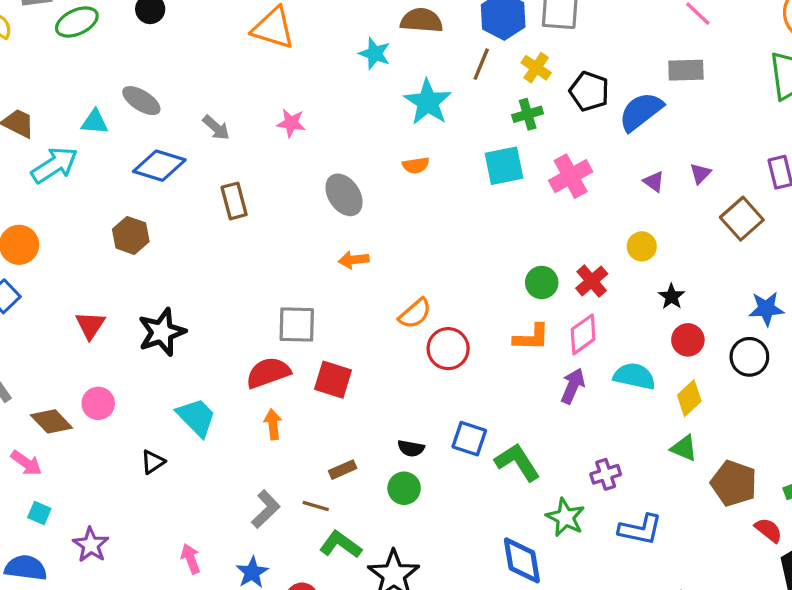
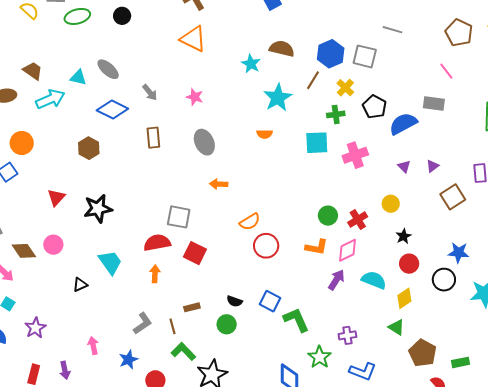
gray ellipse: (344, 195) -> (204, 142), moved
brown line: (316, 506) -> (172, 326), turned 49

